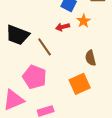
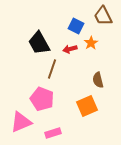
black trapezoid: (18, 35) -> (39, 43), moved, turned 40
brown line: (45, 47) -> (52, 69), turned 54

